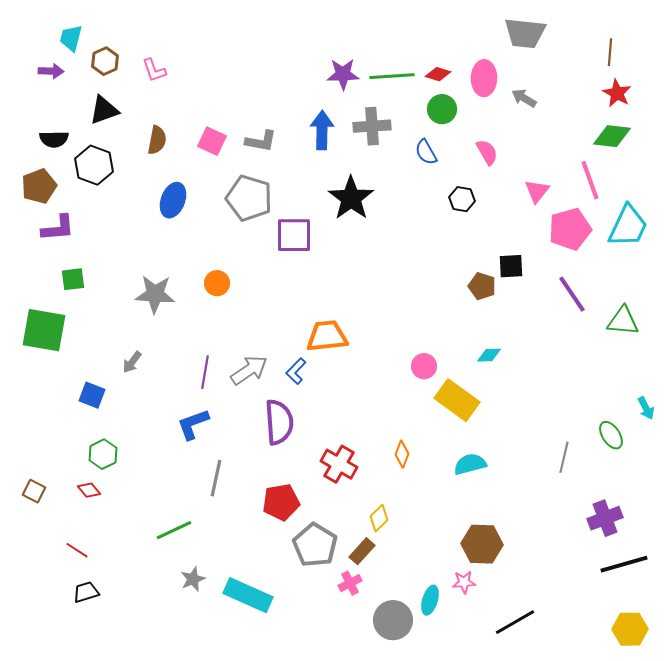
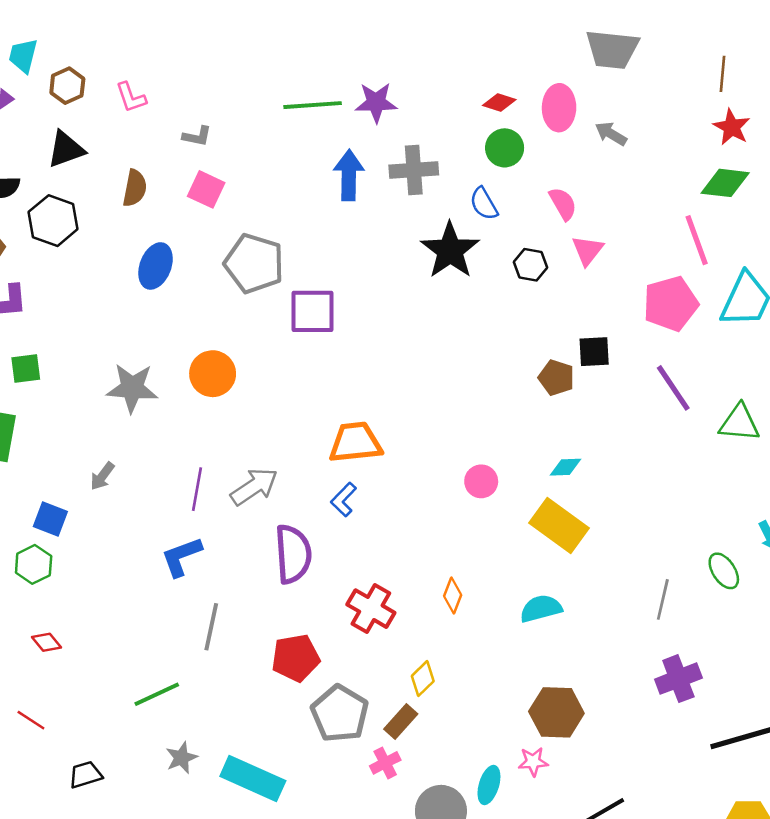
green line: (392, 76) -> (313, 105), moved
gray L-shape: (261, 141) -> (197, 136), moved, size x0.7
pink triangle: (537, 191) -> (588, 250), moved
black star: (351, 198) -> (450, 250), moved
orange circle: (217, 283) -> (213, 374), size x1.4
blue L-shape: (296, 371) -> (344, 500), moved
yellow rectangle: (457, 400) -> (559, 525), moved
green hexagon: (103, 454) -> (34, 564), moved
purple cross: (605, 518) -> (678, 679), moved
black trapezoid: (86, 592) -> (85, 775), moved

